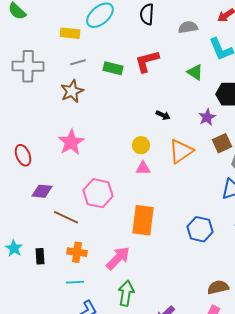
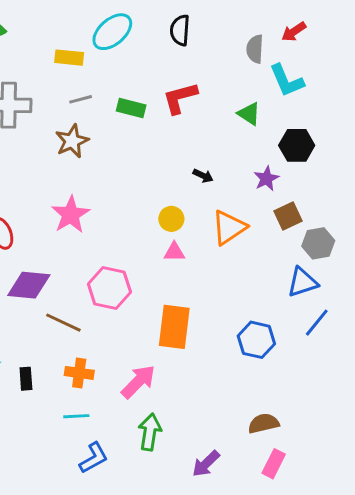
gray semicircle: (188, 27) -> (255, 49), moved, turned -78
purple diamond: (42, 191) -> (29, 285), size x1.4
brown semicircle: (218, 287) -> (264, 423), moved

